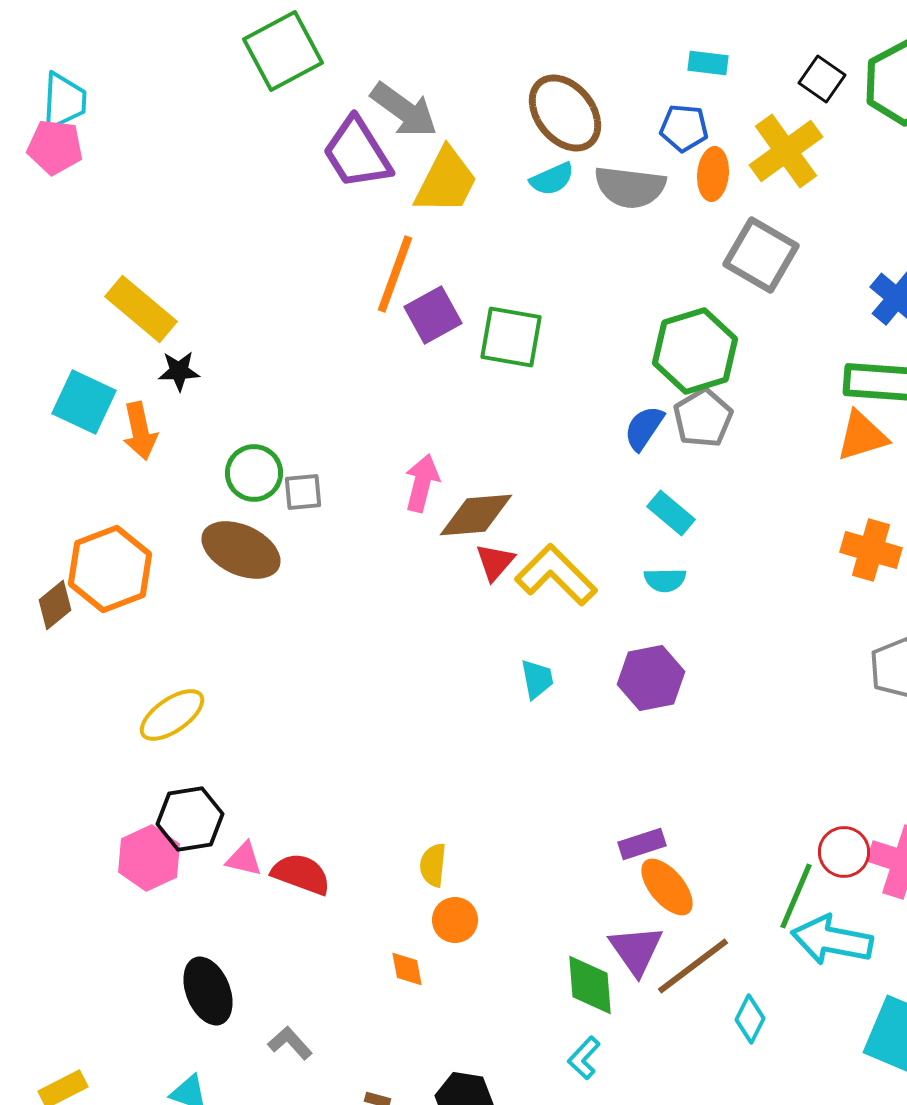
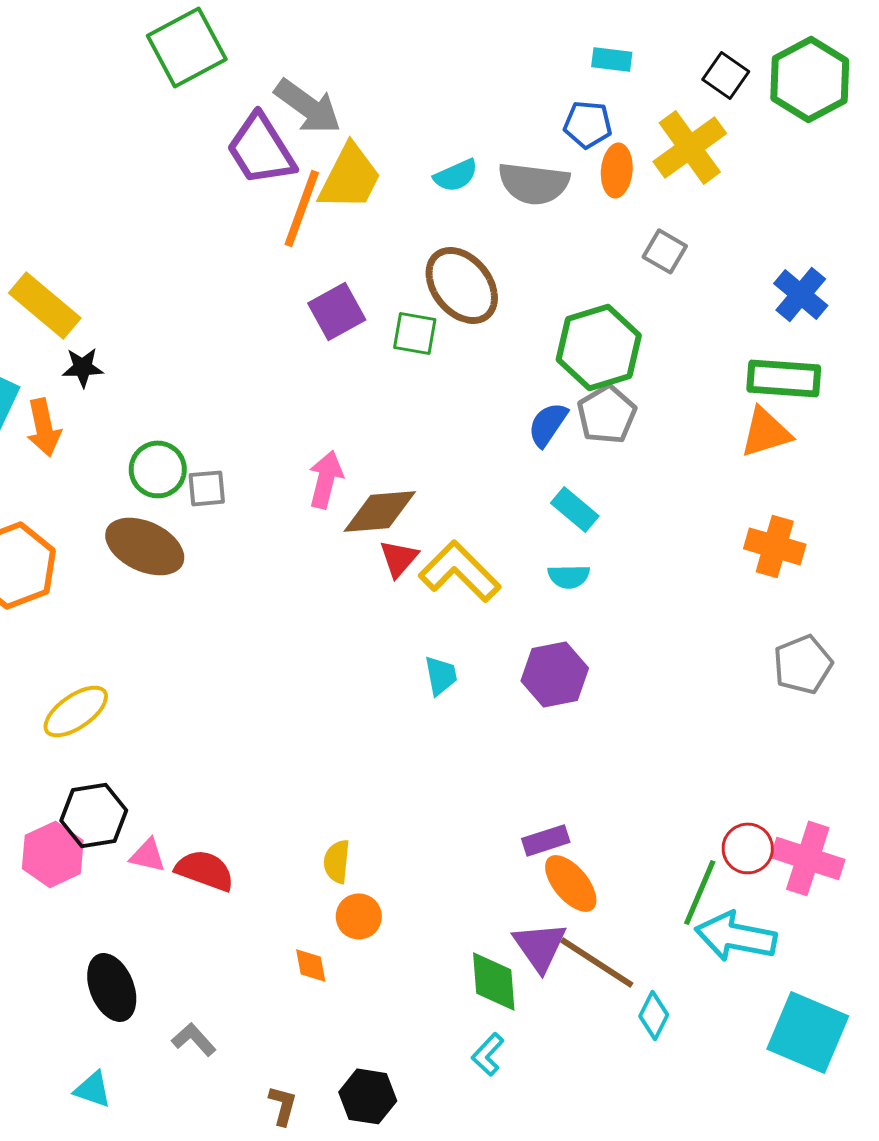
brown ellipse: (565, 113) -> (462, 285), moved
gray square: (761, 255) -> (665, 251), size x0.6
orange line: (395, 274) -> (302, 208), moved
green square: (511, 337) -> (415, 333), size x0.7
brown line: (693, 966) -> (597, 962), turned 70

